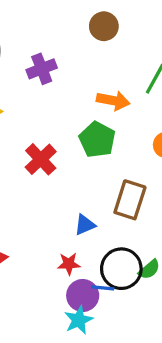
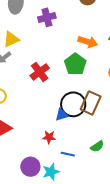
black circle: (121, 269) -> (73, 104), moved
purple circle: (83, 295) -> (30, 167), moved

